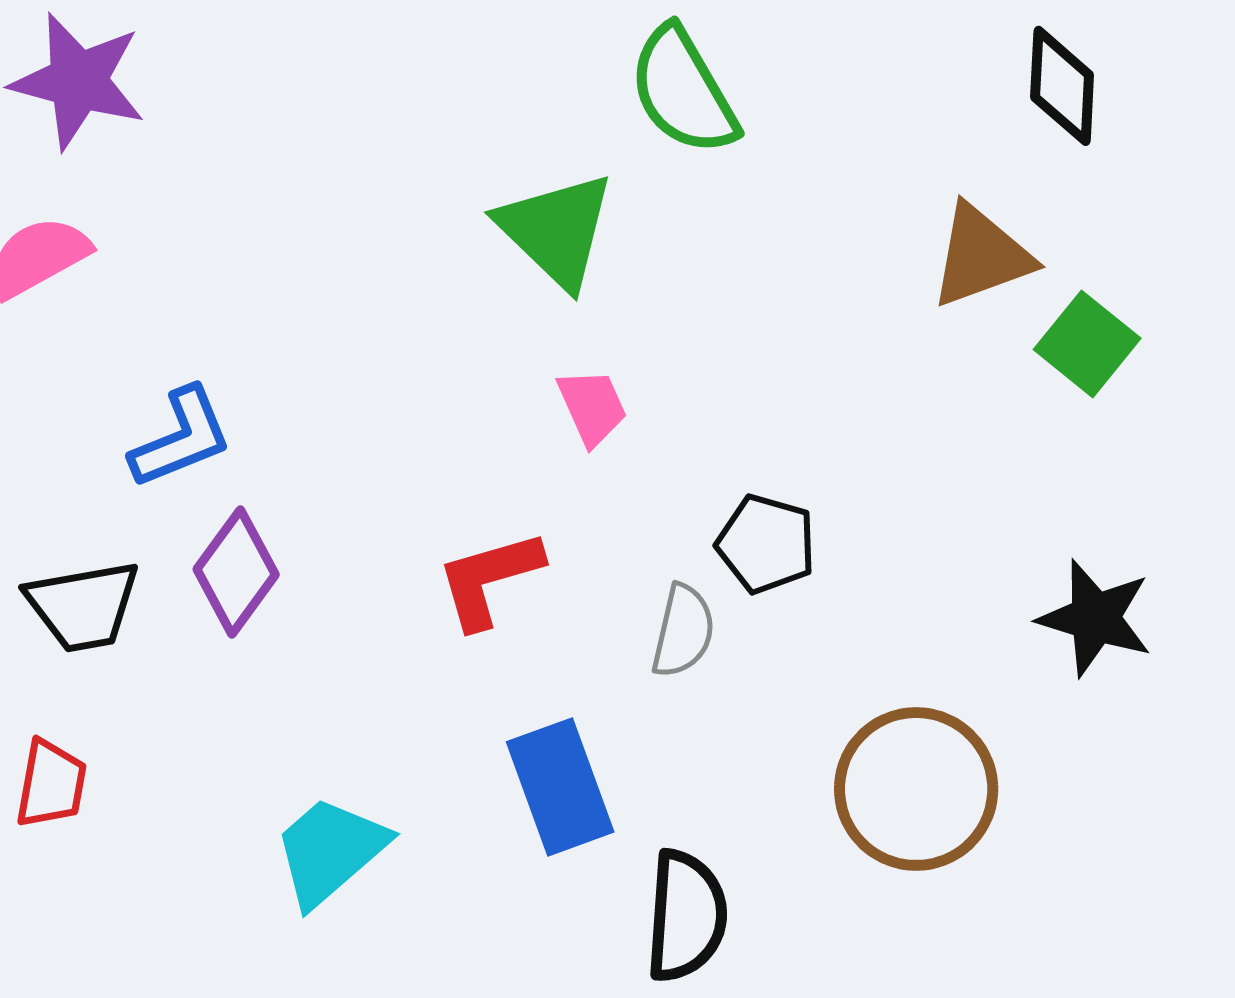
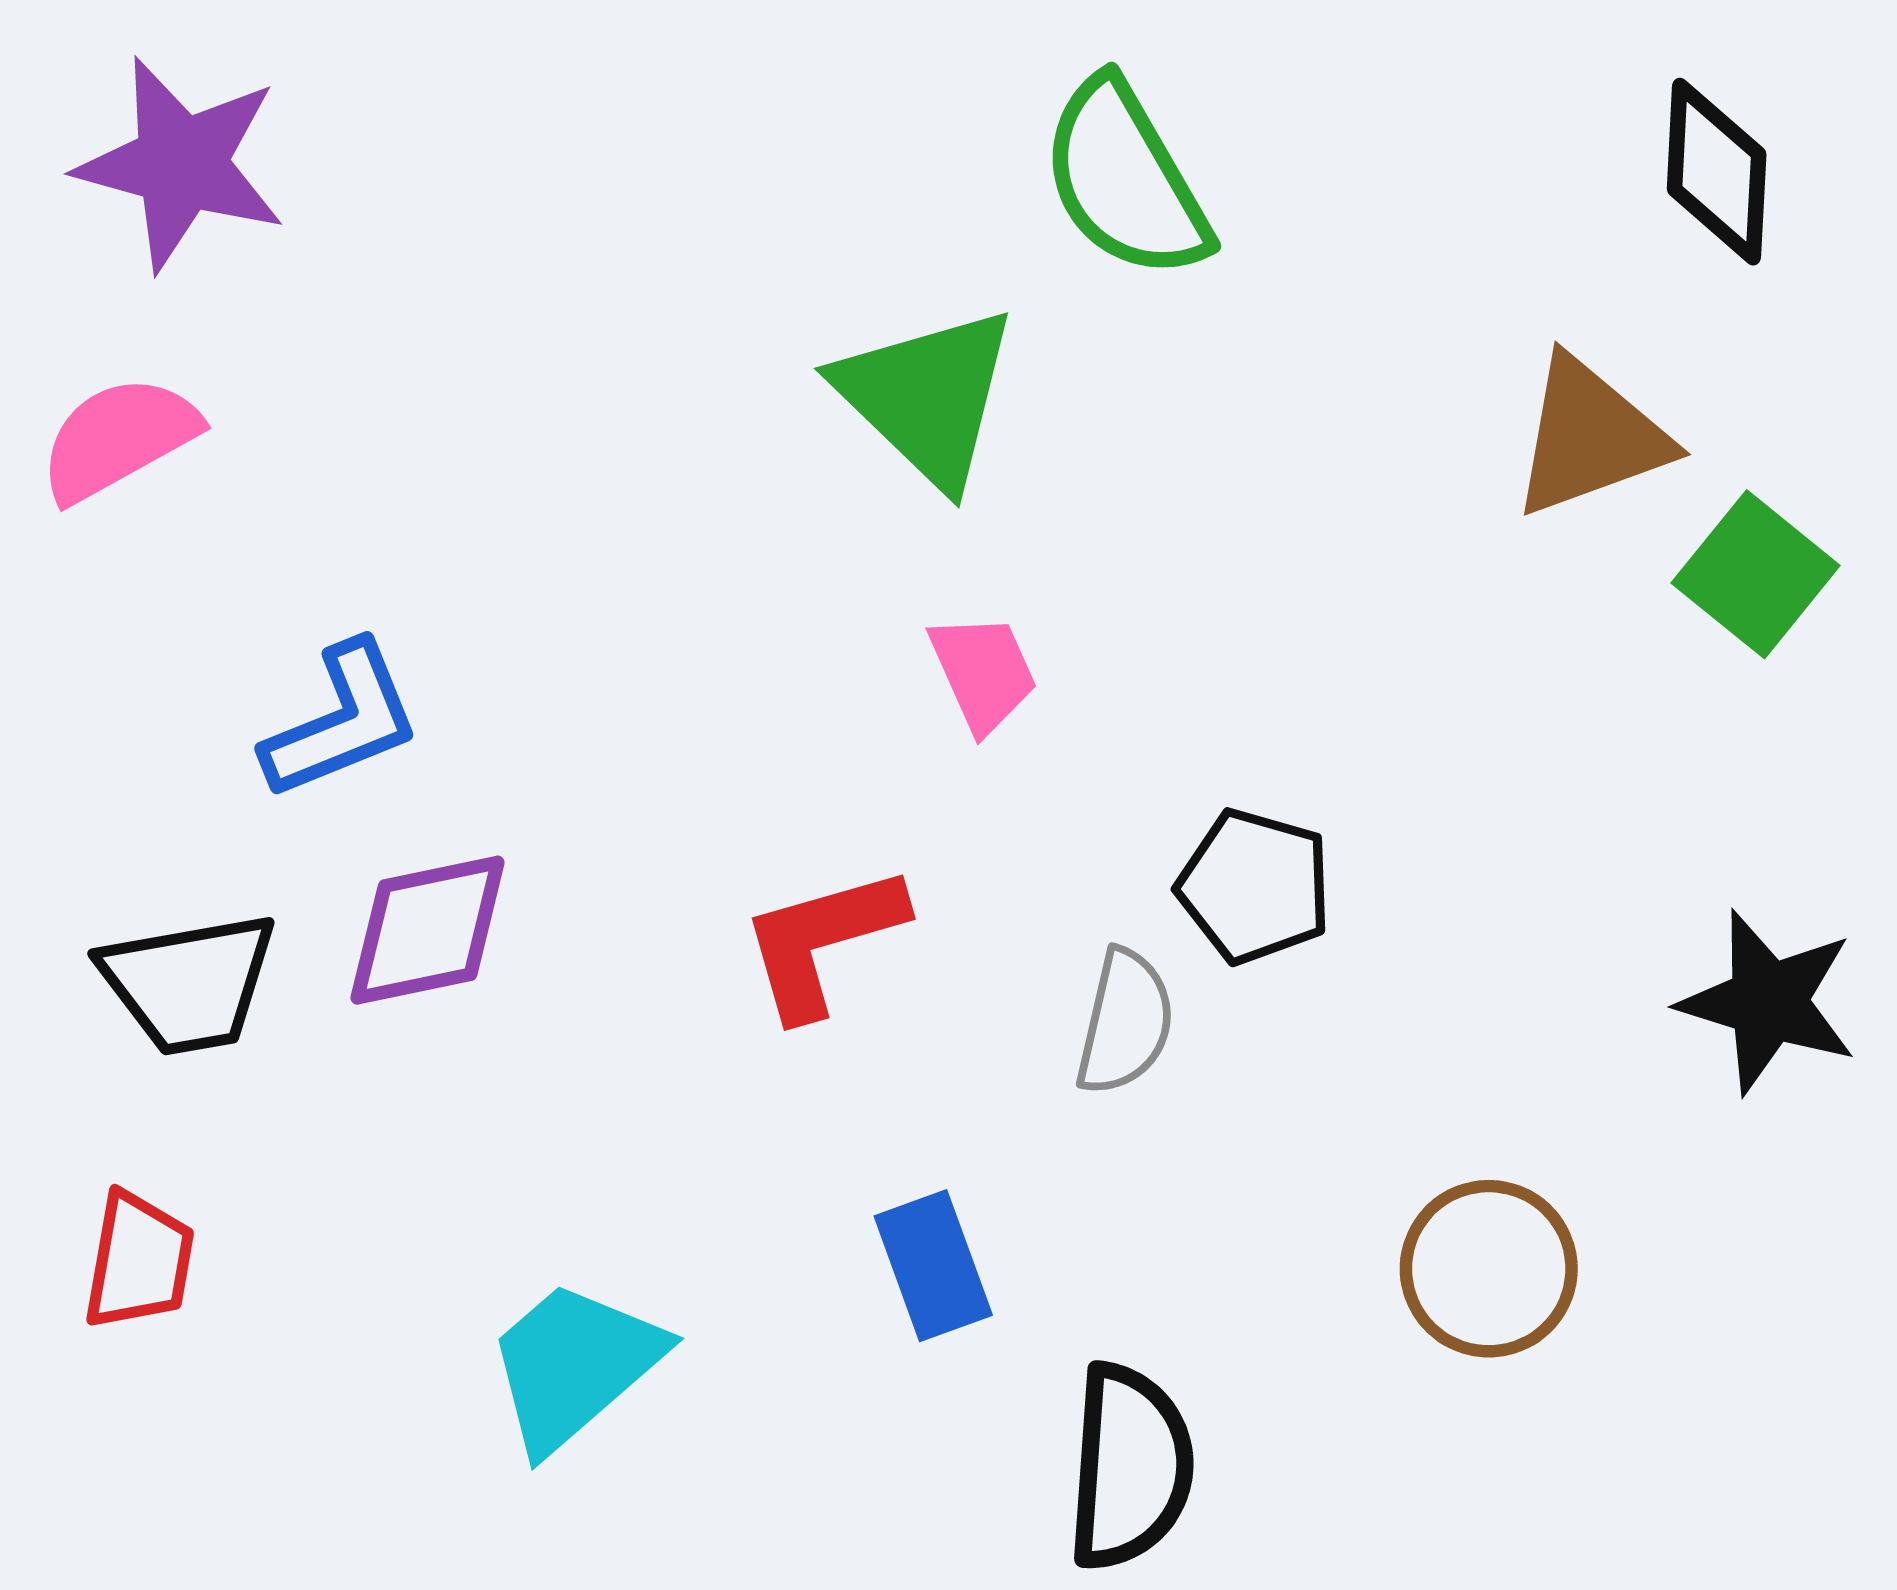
purple diamond: (236, 572) -> (428, 930), turned 42
blue rectangle: (560, 787) -> (933, 1266), size x0.7
brown circle: (916, 789) -> (1489, 1269), size x0.7

